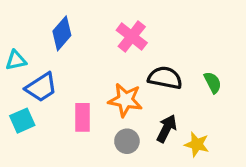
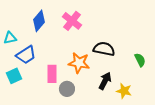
pink cross: (132, 36) -> (72, 21), moved
green semicircle: (213, 83) -> (140, 60), moved
gray circle: (127, 141) -> (67, 89), moved

